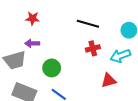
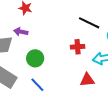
black line: (88, 24) -> (89, 23), moved

